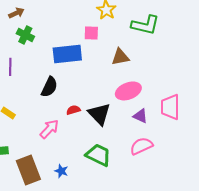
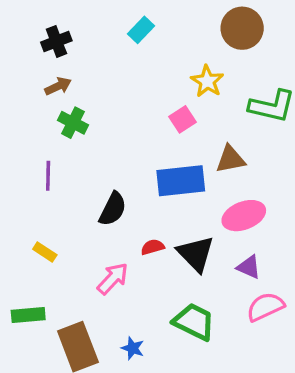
pink square: (91, 33) -> (182, 119), turned -35
blue rectangle: (67, 54) -> (181, 181), moved
purple triangle: (140, 116) -> (249, 267), moved

